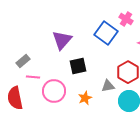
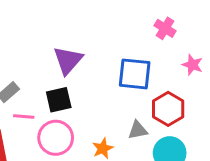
blue square: (106, 33) -> (135, 74), moved, turned -30
black square: (78, 66) -> (59, 100), moved

